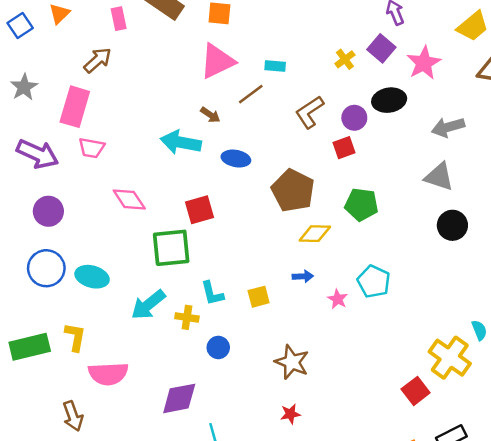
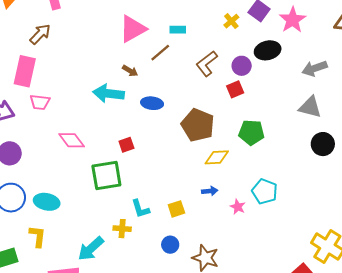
red square: (199, 210) -> (126, 145), size x0.7
cyan arrow: (148, 305) -> (91, 249), moved
yellow L-shape: (75, 337) -> (37, 236), moved
blue circle: (218, 347) -> (170, 245), moved

